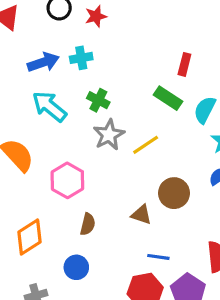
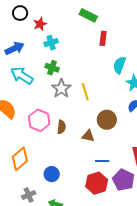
red star: (96, 16) -> (40, 24), moved
cyan cross: (81, 58) -> (51, 43), moved
green rectangle: (168, 98) -> (88, 15), moved
yellow line: (146, 145) -> (85, 92), turned -66
brown semicircle: (88, 224) -> (61, 127), moved

